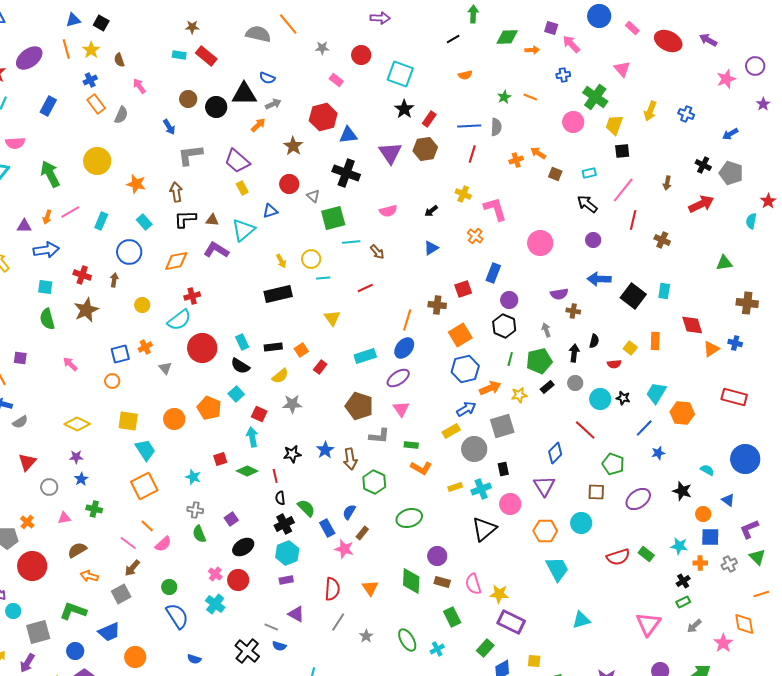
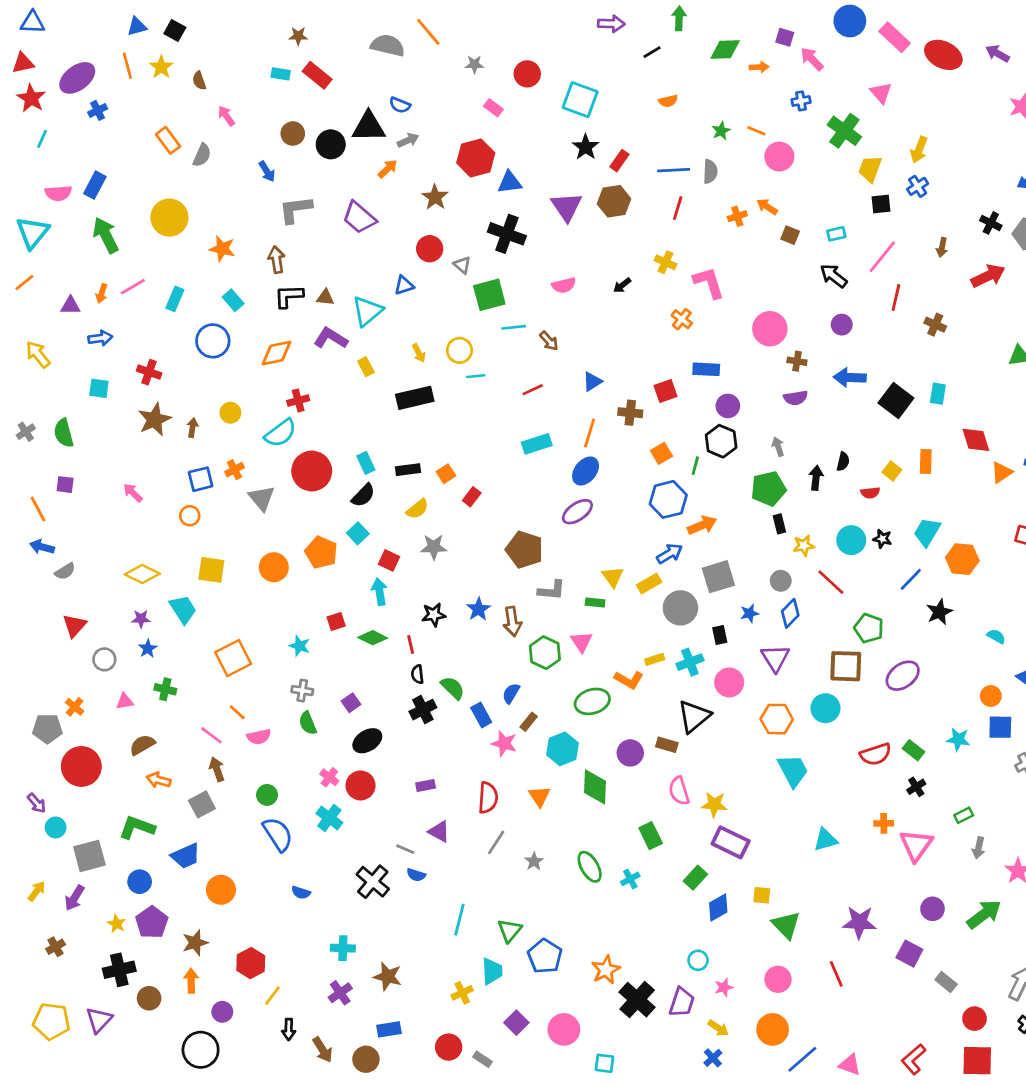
purple arrow: (380, 18) -> (611, 24), moved
pink rectangle: (632, 28) -> (895, 37), size x1.6
blue cross: (90, 80) -> (98, 110), moved
blue rectangle: (48, 106) -> (95, 185), moved
blue cross: (686, 114) -> (918, 186), moved, turned 35
pink circle: (573, 122) -> (779, 157), moved
yellow rectangle: (242, 188) -> (366, 367), moved
blue triangle: (431, 248) -> (592, 382), moved
blue arrow: (46, 250) -> (100, 338), size x0.7
blue rectangle: (493, 273) -> (706, 369), turned 72
brown arrow: (114, 280) -> (192, 428), moved
brown cross: (573, 311) -> (797, 361), moved
yellow triangle: (332, 318) -> (613, 577), moved
green semicircle: (47, 319) -> (64, 433), moved
orange square: (460, 335) -> (661, 453), size x0.7
cyan rectangle: (365, 356) -> (537, 444), moved
green line: (510, 359) -> (695, 466), moved
black semicircle: (240, 366) -> (363, 495), turned -78
gray triangle: (165, 368) -> (262, 498), size x1.5
gray circle: (575, 383) -> (781, 581), moved
black rectangle: (547, 387) -> (779, 524), turned -64
yellow star: (519, 395) -> (804, 546), moved
pink triangle: (401, 409) -> (581, 642), moved
cyan trapezoid: (145, 450) -> (183, 609), moved
blue star: (658, 453) -> (750, 613), moved
orange L-shape: (421, 468) -> (629, 680), moved
black star: (682, 491) -> (939, 612), moved, turned 30
brown square: (596, 492) -> (846, 666), size x1.5
pink semicircle: (163, 544) -> (259, 737), turned 30
cyan hexagon: (287, 553) -> (562, 749), moved
orange cross: (700, 563) -> (884, 823), moved
brown arrow: (132, 568) -> (217, 769), turned 120
black cross: (683, 581) -> (916, 787), moved
brown rectangle: (442, 582) -> (667, 745), moved
gray arrow: (694, 626) -> (979, 848), turned -35

